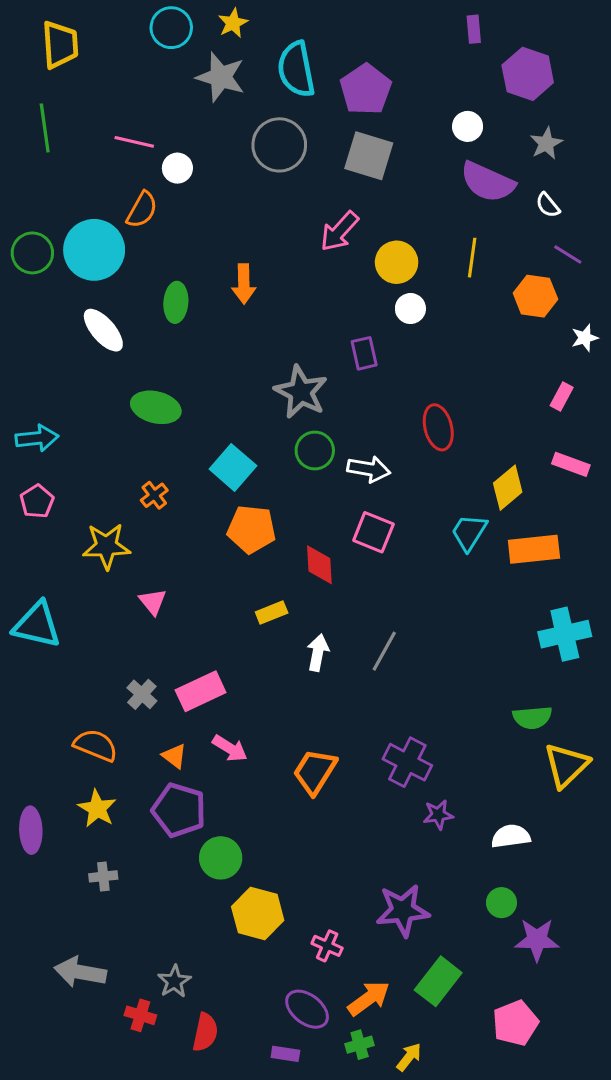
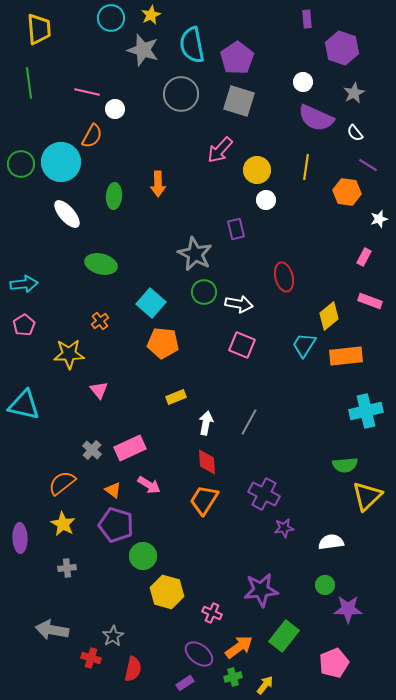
red diamond: (319, 565) -> (207, 462), moved
orange semicircle: (96, 745) -> (62, 483), turned -60
purple rectangle: (285, 1054) -> (185, 683), turned -42

